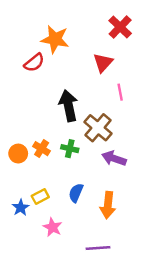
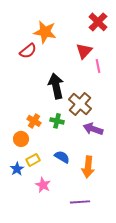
pink line: (120, 92) -> (98, 66), moved
orange circle: (18, 154) -> (21, 139), moved
blue semicircle: (76, 193) -> (62, 157), turned 98

